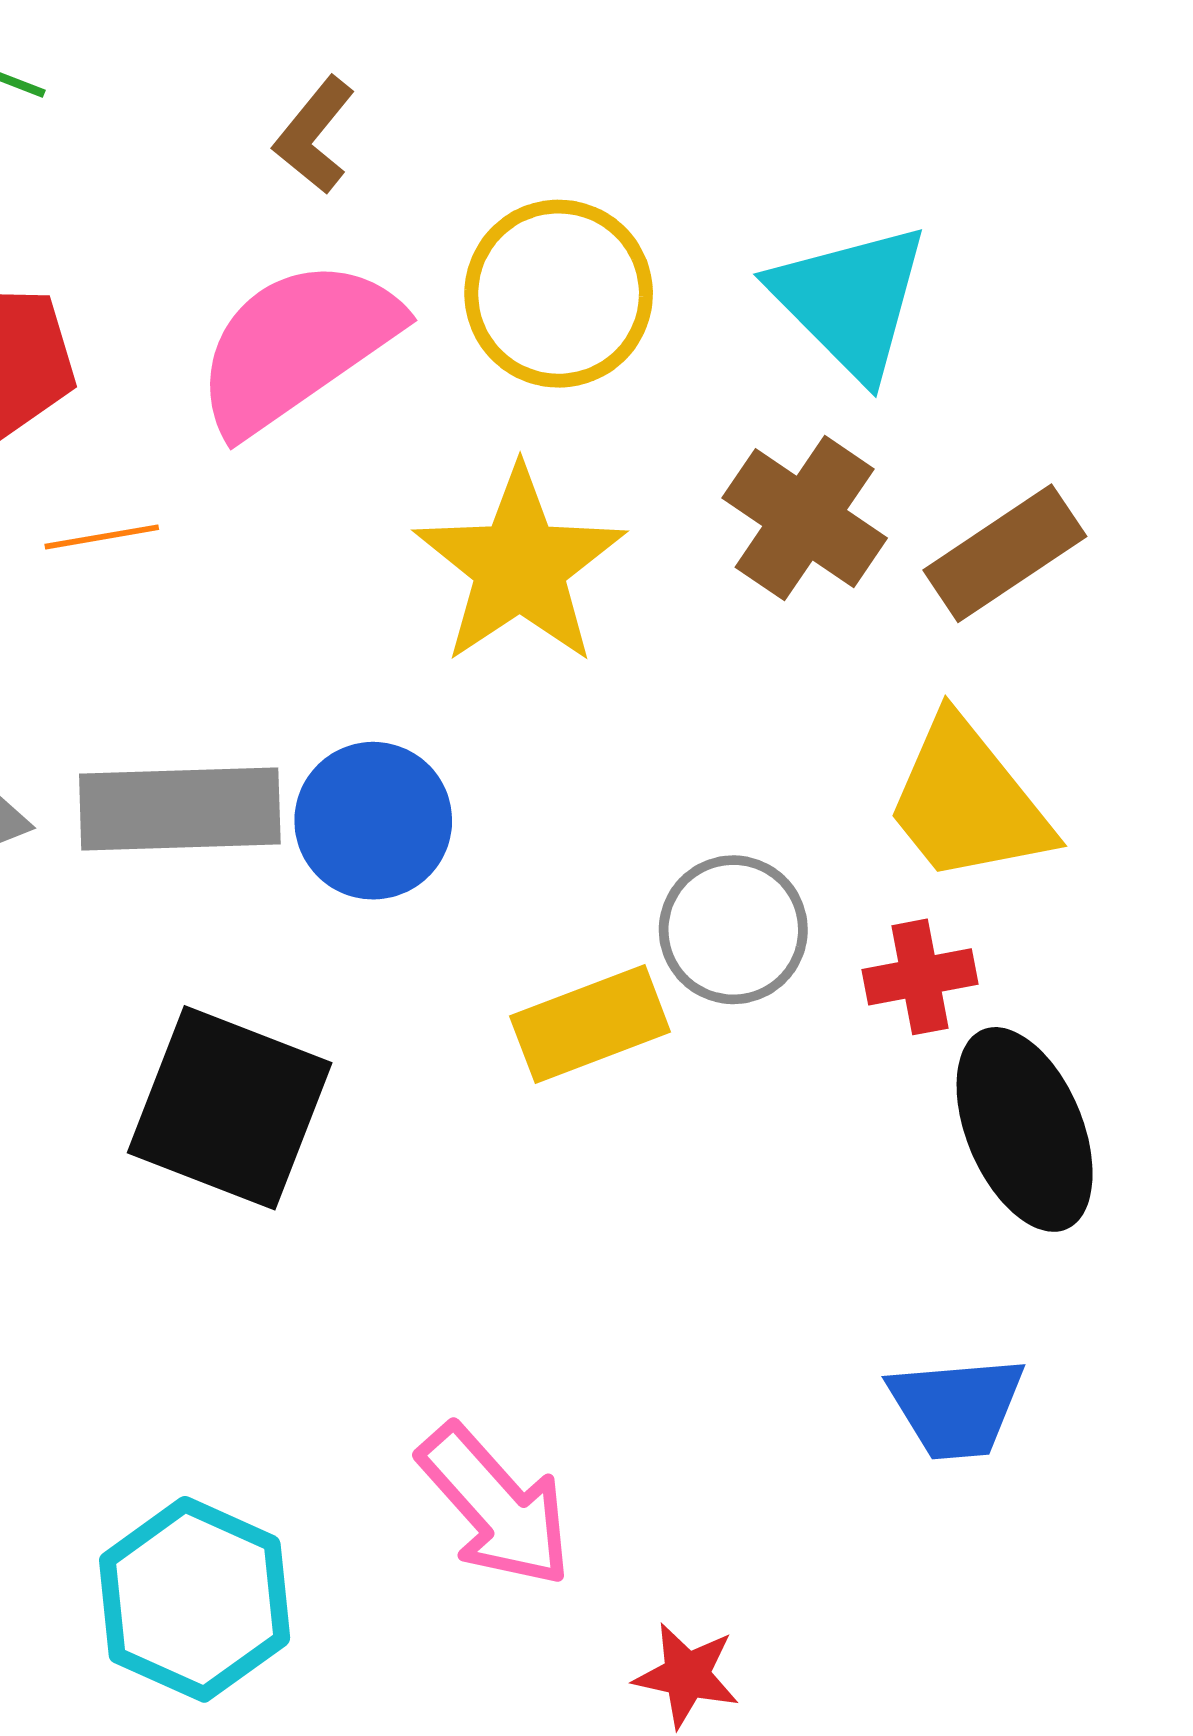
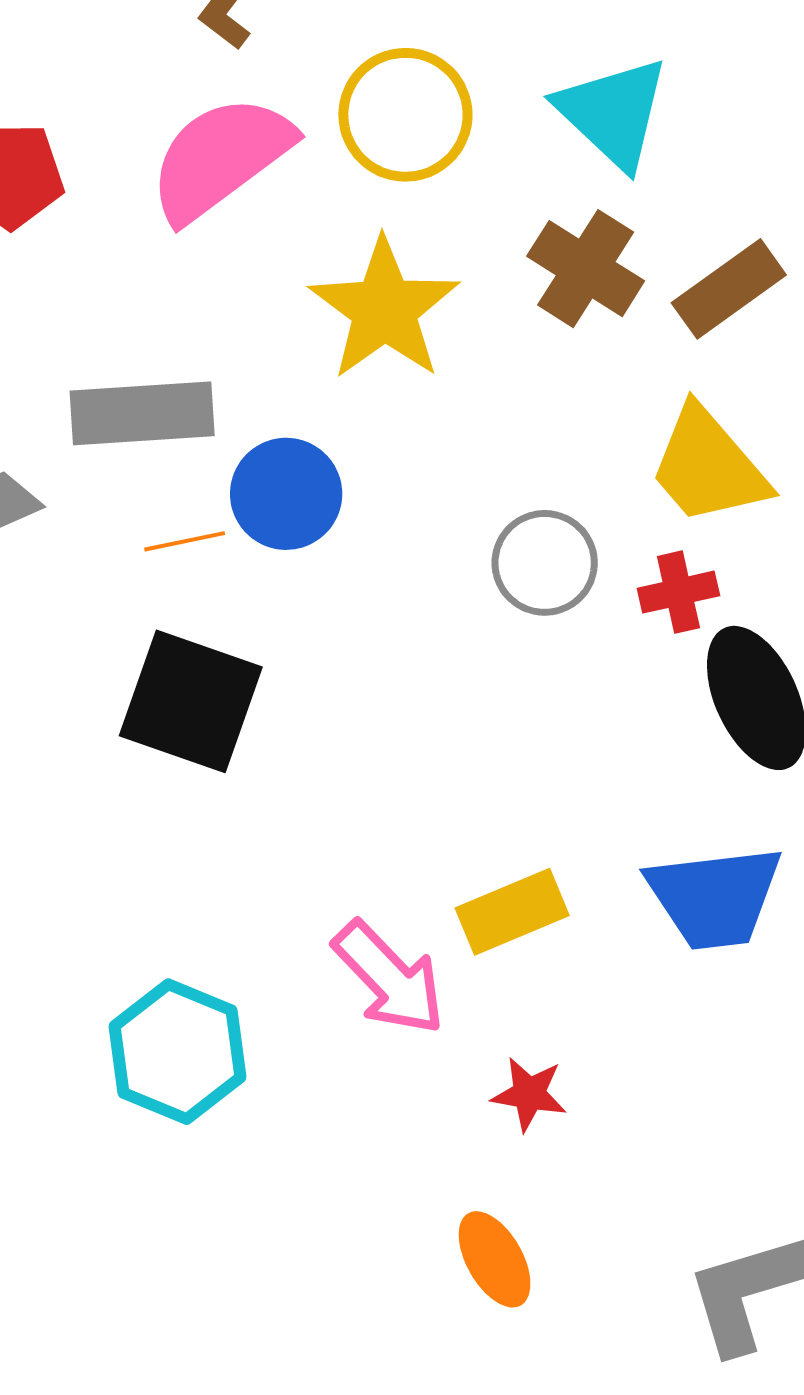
orange line: (102, 537) -> (185, 541), moved
gray rectangle: (180, 809) -> (142, 413), moved
yellow rectangle: (590, 1024) -> (512, 912), moved
blue trapezoid: (957, 1407) -> (715, 897), size x1.4

